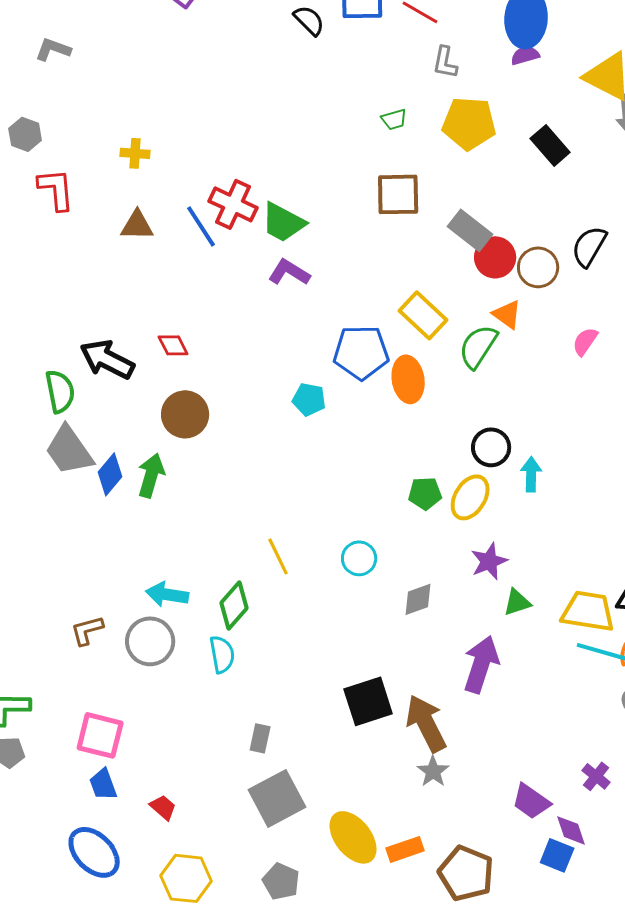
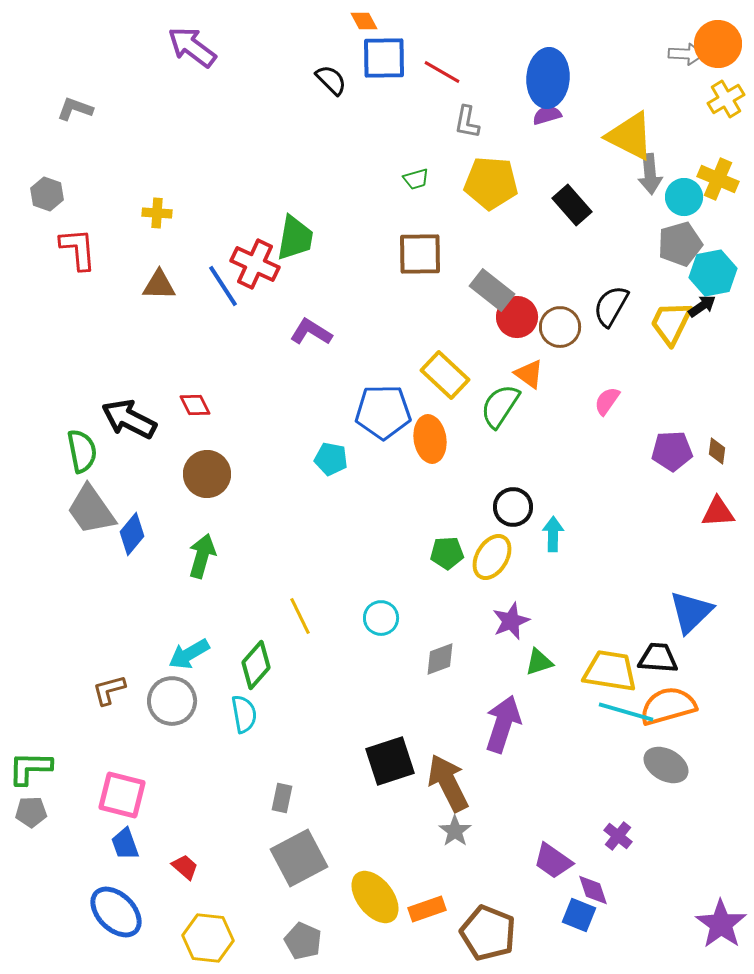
green trapezoid: (283, 222) -> (295, 238), moved, turned -108
green arrow: (151, 475) -> (202, 556), moved
cyan arrow: (167, 594) -> (189, 654), turned -39

